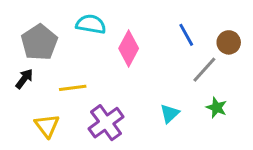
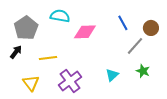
pink diamond: (129, 48) -> (85, 32), turned 60

